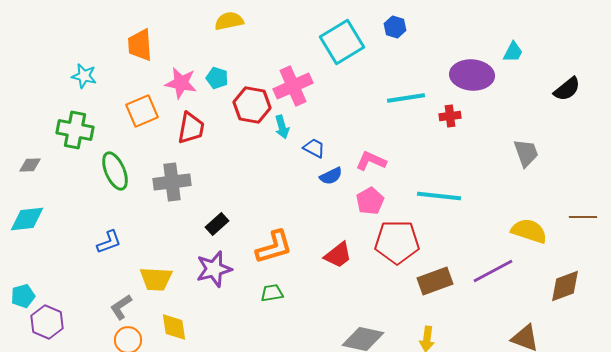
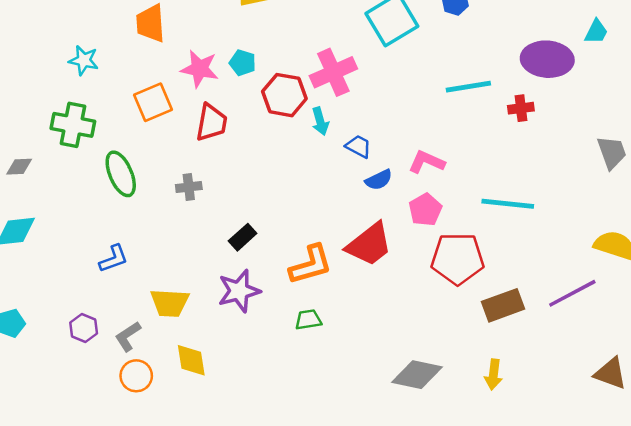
gray cross: (172, 182) -> (189, 187), size x0.6
red trapezoid: (338, 255) -> (369, 244), moved, size x1.4
purple hexagon: (47, 322) -> (84, 328), moved, size x0.7

